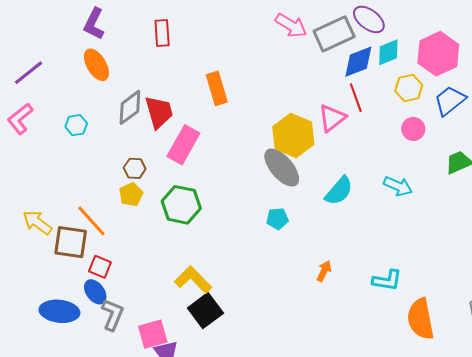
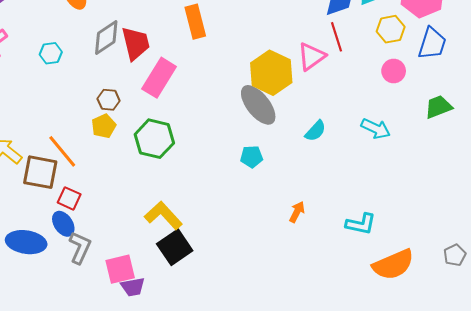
blue trapezoid: (450, 101) -> (432, 44), turned 144
cyan semicircle: (339, 191) -> (316, 131), size x0.7
orange semicircle: (421, 319) -> (393, 265), turned -105

